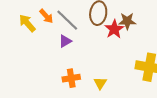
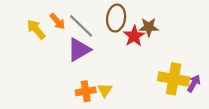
purple triangle: (65, 41) -> (79, 50), size x1.6
yellow triangle: (100, 83) -> (105, 90), moved

